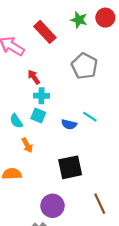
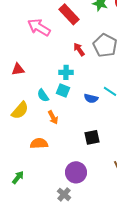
red arrow: (34, 77) -> (79, 49), moved
black square: (70, 167) -> (92, 137), size x0.7

